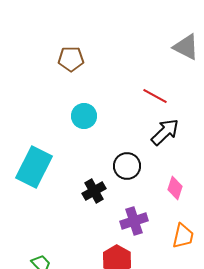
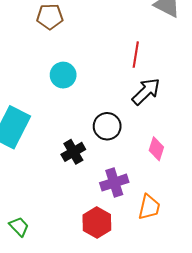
red line: (155, 96) -> (136, 55), turned 70
orange trapezoid: (183, 236) -> (149, 207), moved

